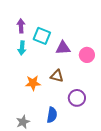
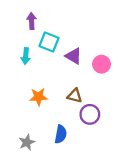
purple arrow: (21, 26) -> (31, 21), moved
purple triangle: (63, 48) -> (74, 56), turned 35
brown triangle: (57, 76) -> (75, 96), moved

